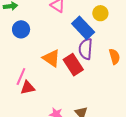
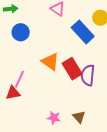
purple semicircle: (86, 49) -> (88, 75), moved
red triangle: (28, 88) -> (13, 93), moved

